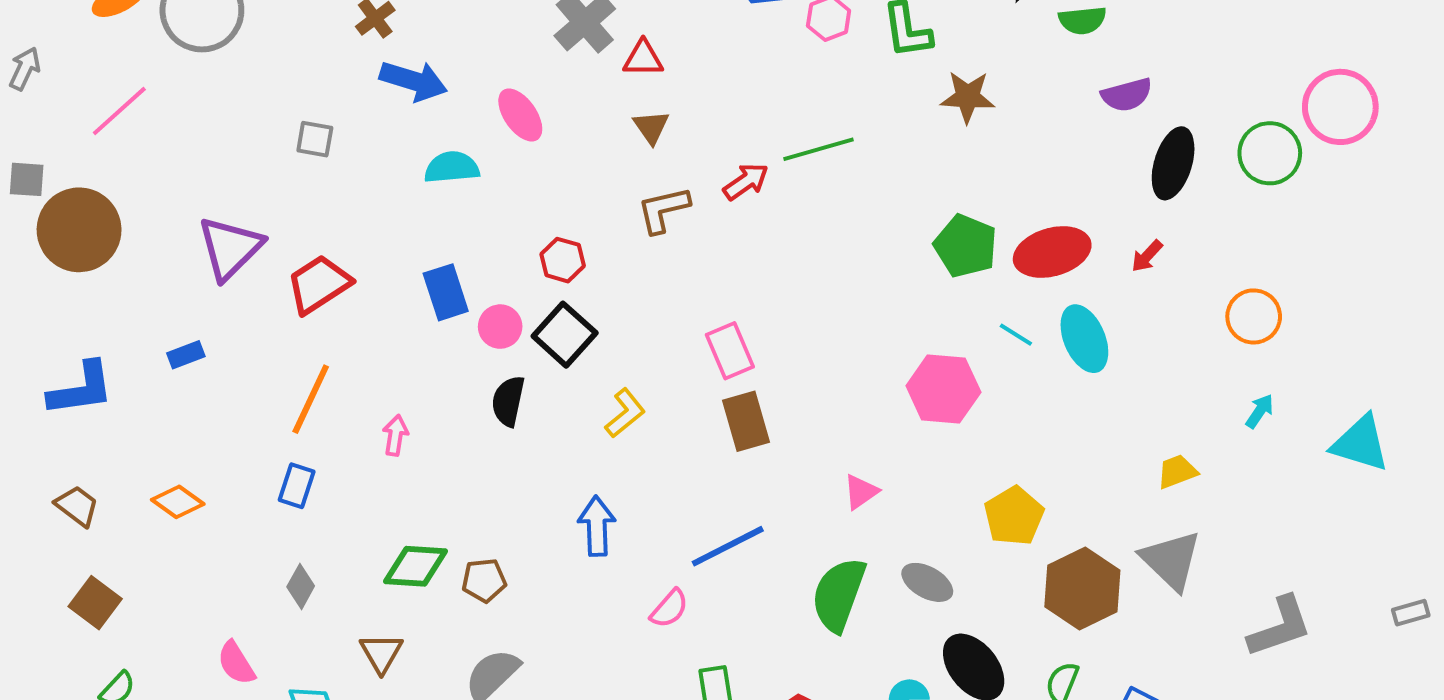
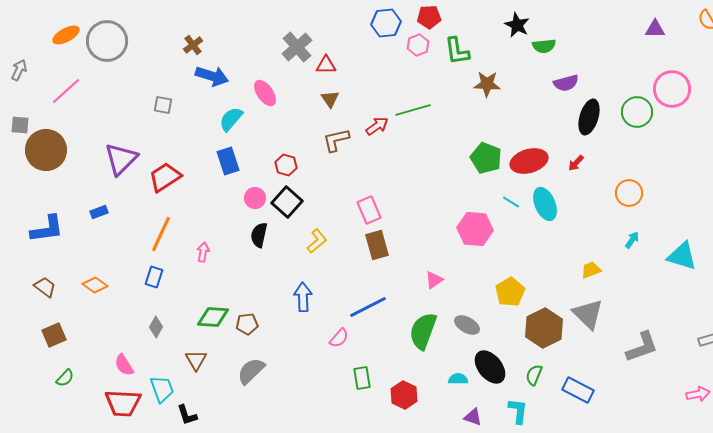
cyan semicircle: (452, 167) -> (231, 119), turned -44
blue rectangle: (446, 292) -> (228, 161), moved
brown square: (95, 603) -> (54, 335), turned 30

